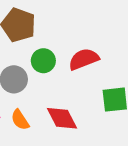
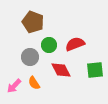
red diamond: (62, 118) -> (61, 70), moved

